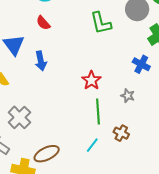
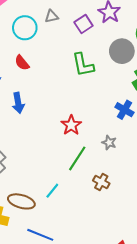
green line: (98, 112) -> (77, 158), turned 35
cyan line: (92, 145) -> (52, 191), moved
brown ellipse: (47, 154) -> (21, 201), turned 40

